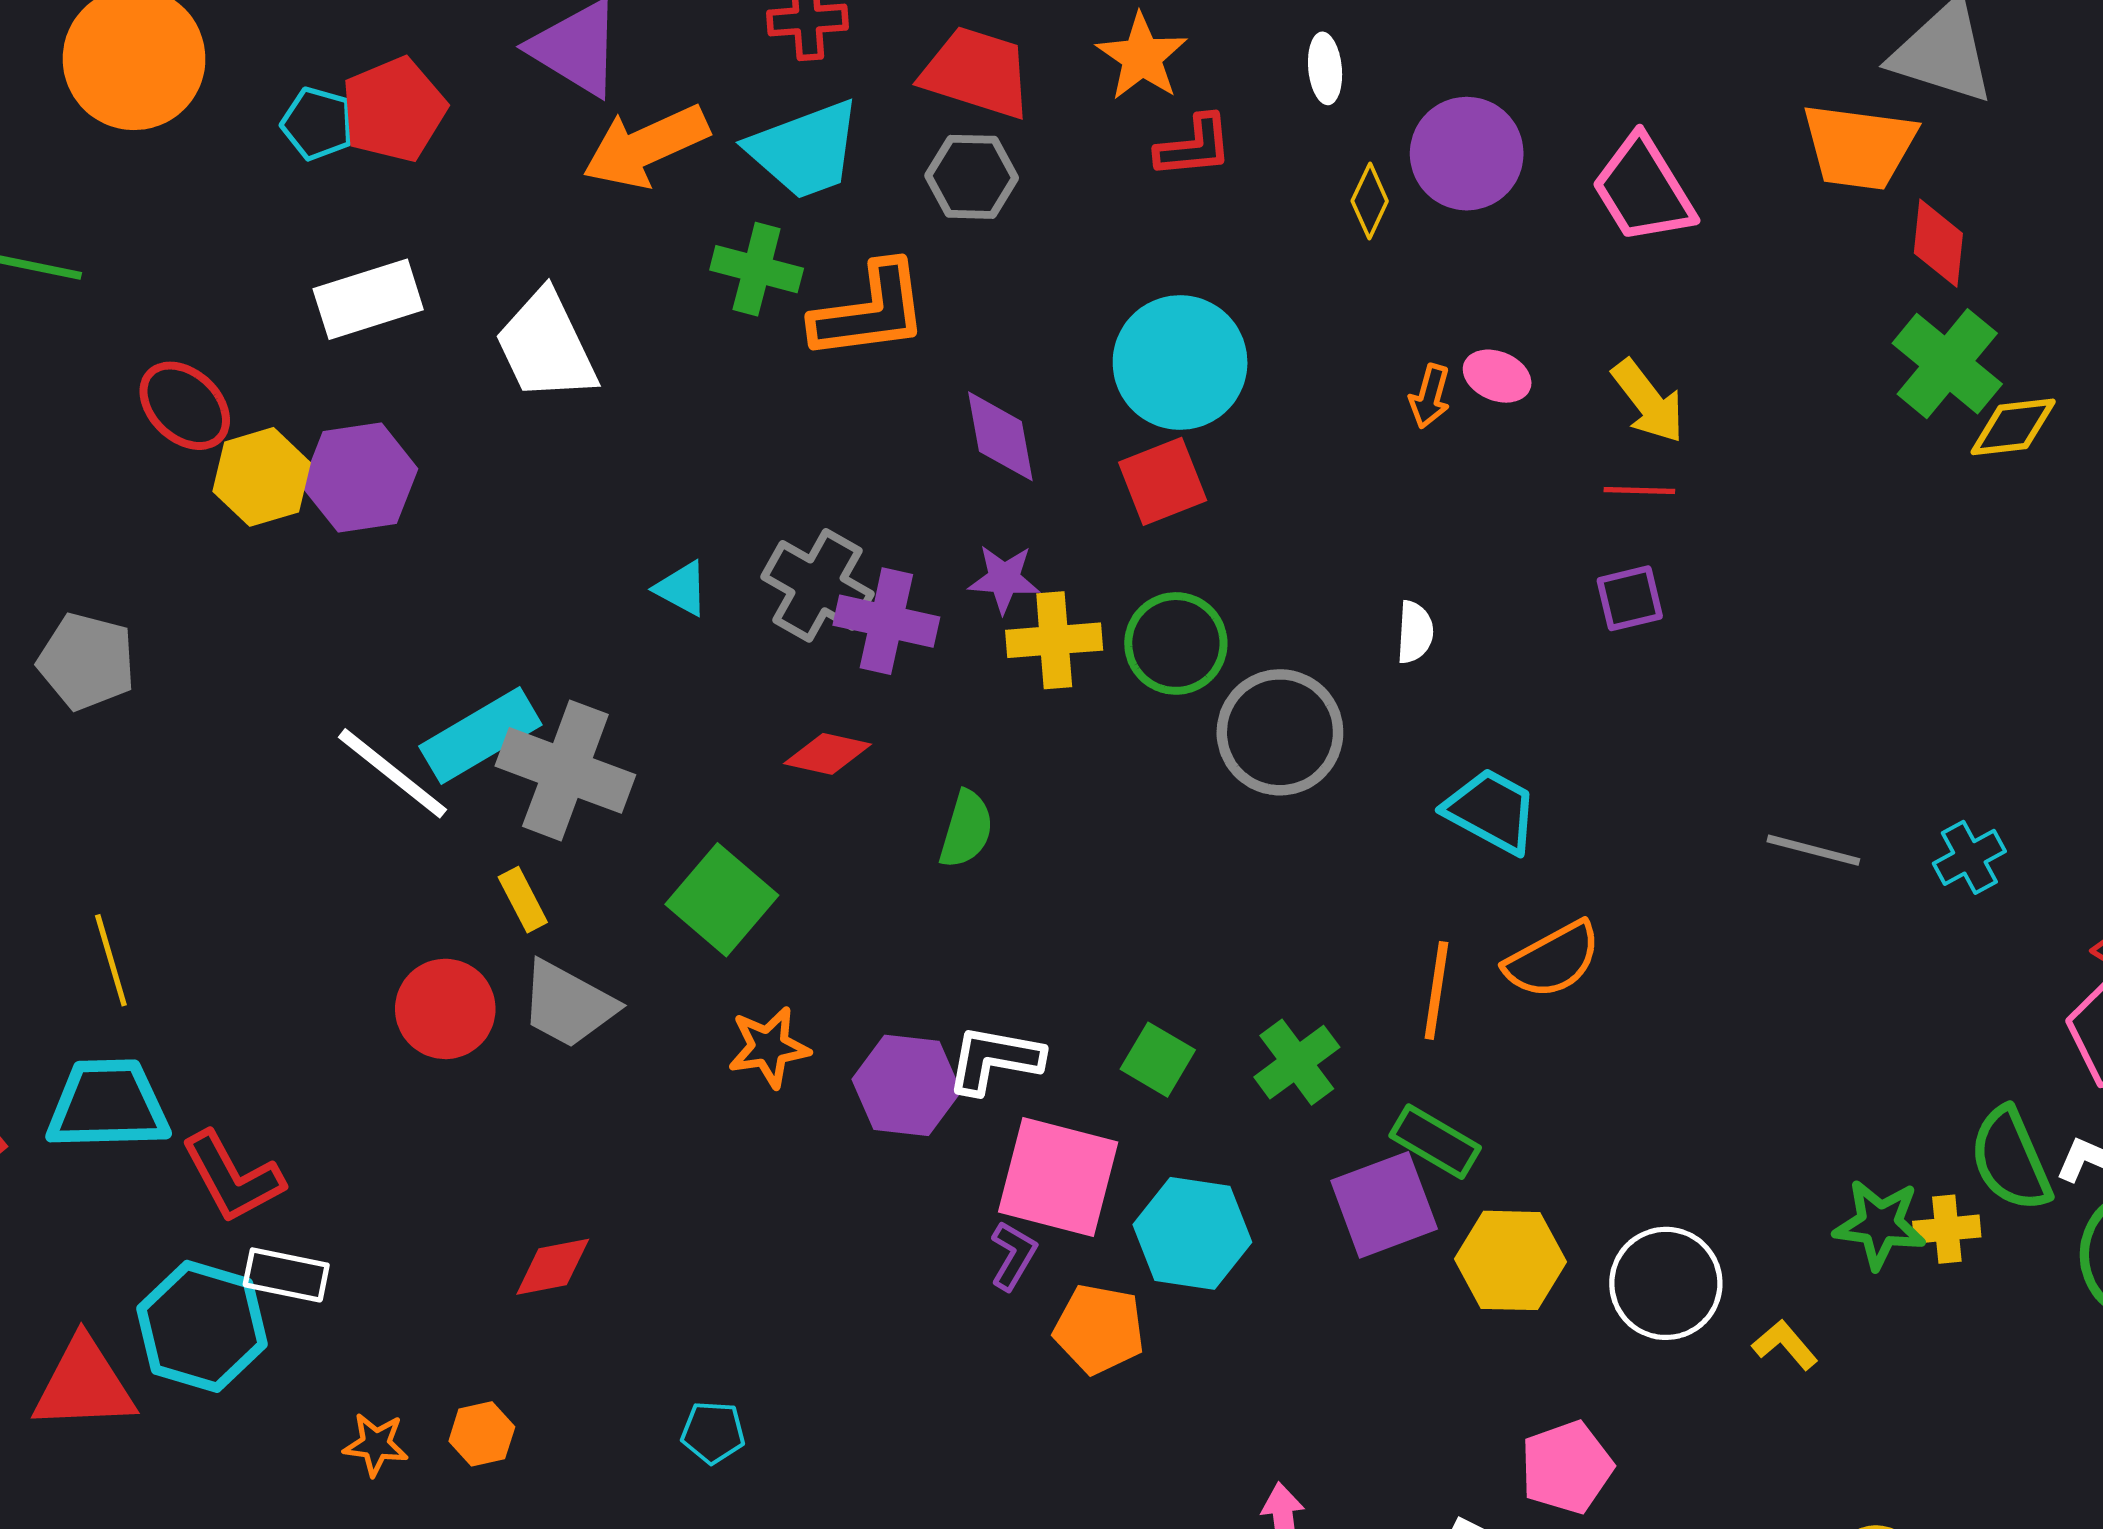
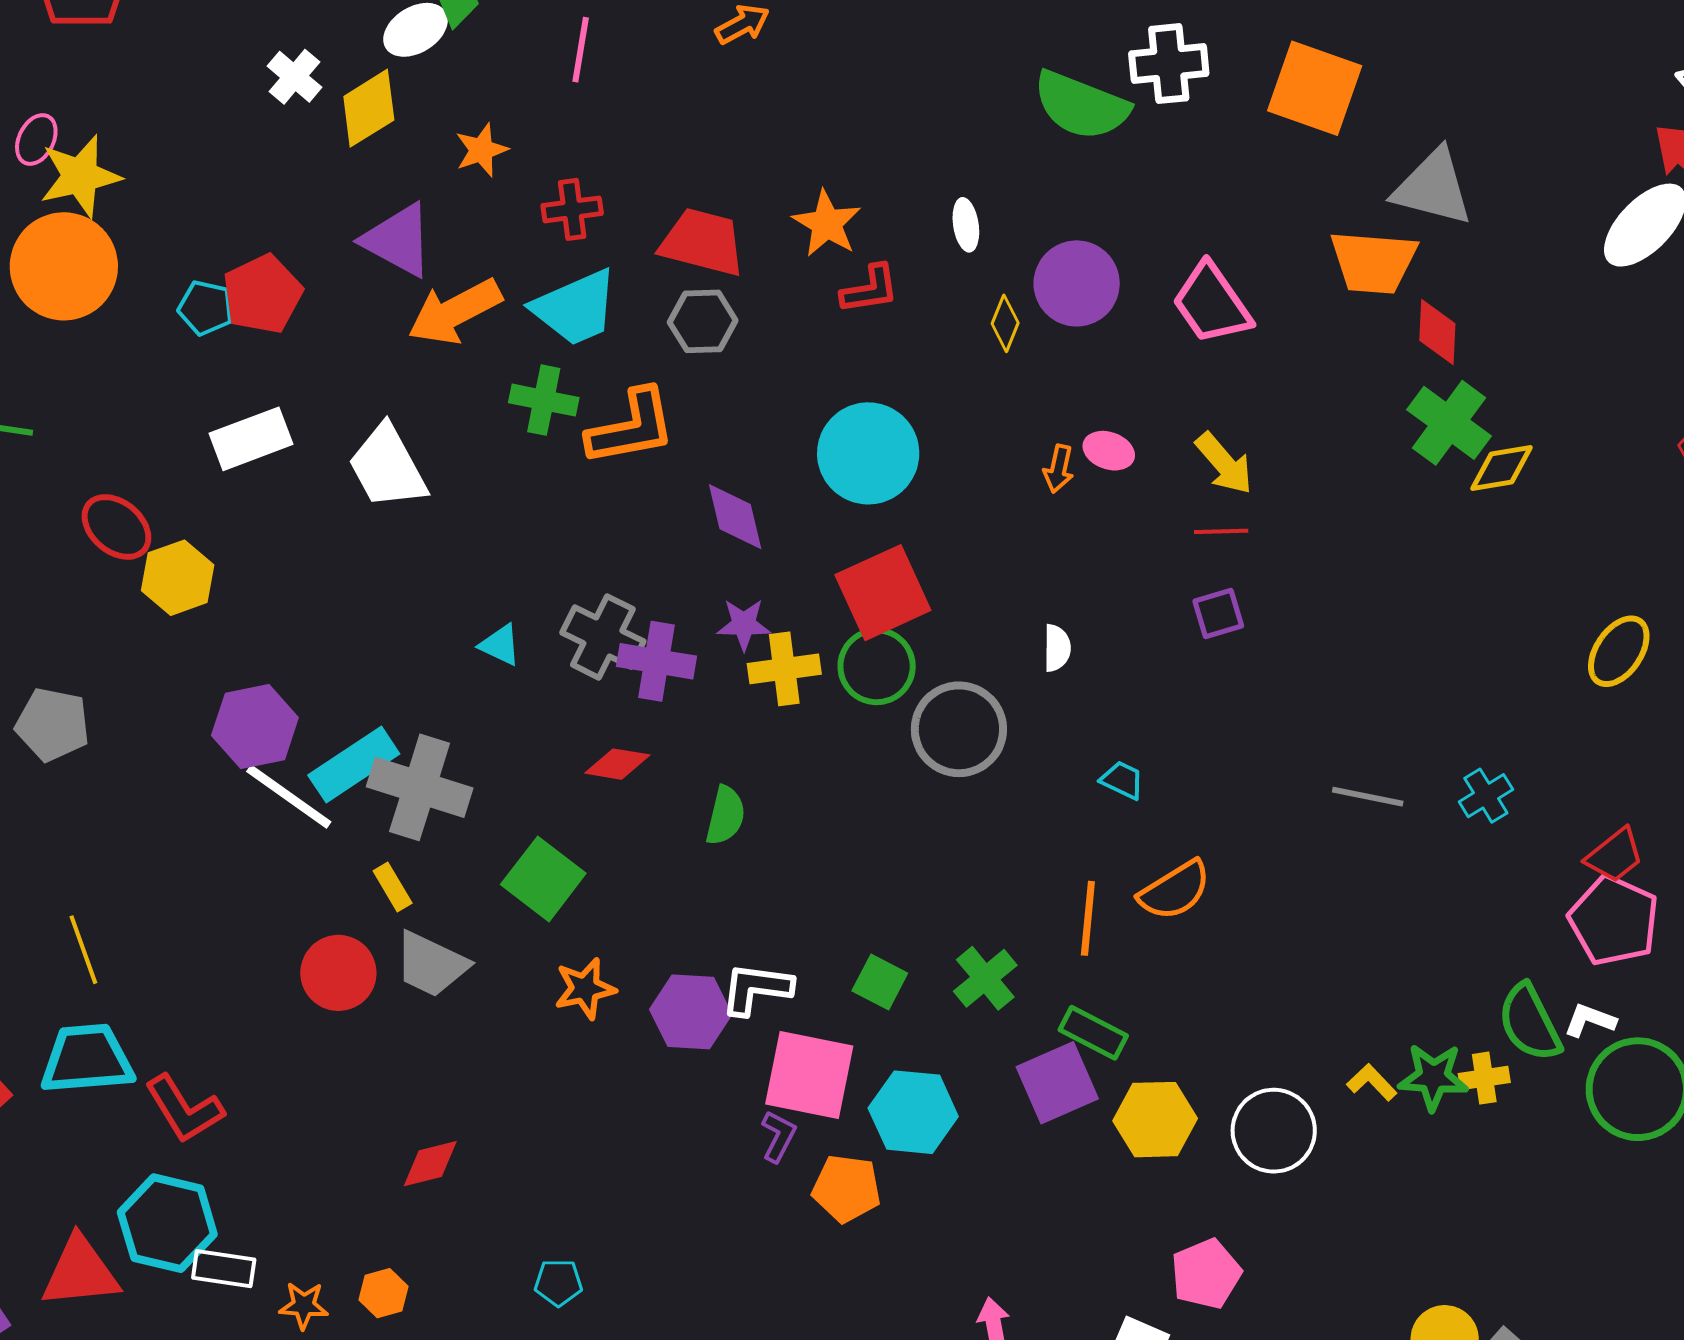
purple hexagon: (360, 477) -> (255, 727), moved
red square: (1163, 481) -> (883, 593), moved, size x1.4
cyan trapezoid: (1491, 811) -> (1122, 780), size x0.6
white rectangle: (286, 1275) -> (224, 1269), moved
yellow L-shape: (1785, 1345) -> (1372, 1082), moved

